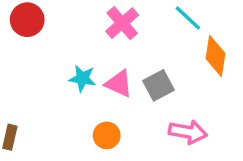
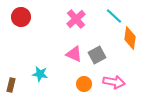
cyan star: (82, 78) -> (40, 74), moved
orange circle: (107, 135) -> (84, 84), moved

